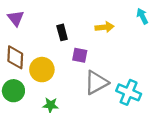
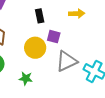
yellow circle: (42, 70) -> (35, 48), moved

